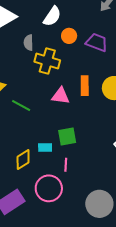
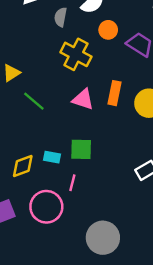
gray semicircle: (28, 43) -> (61, 17), moved

